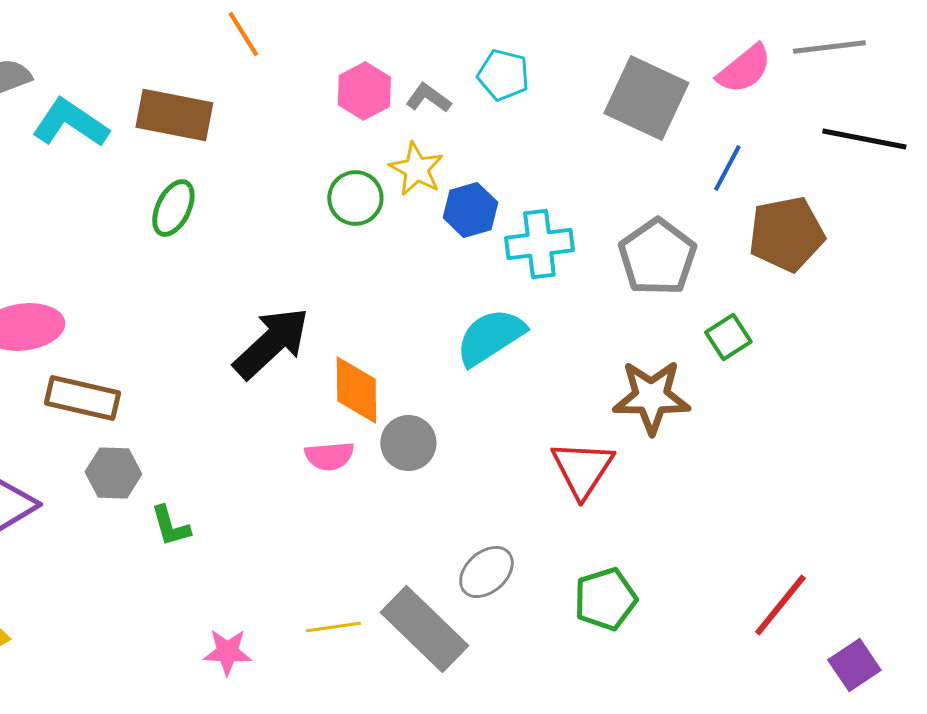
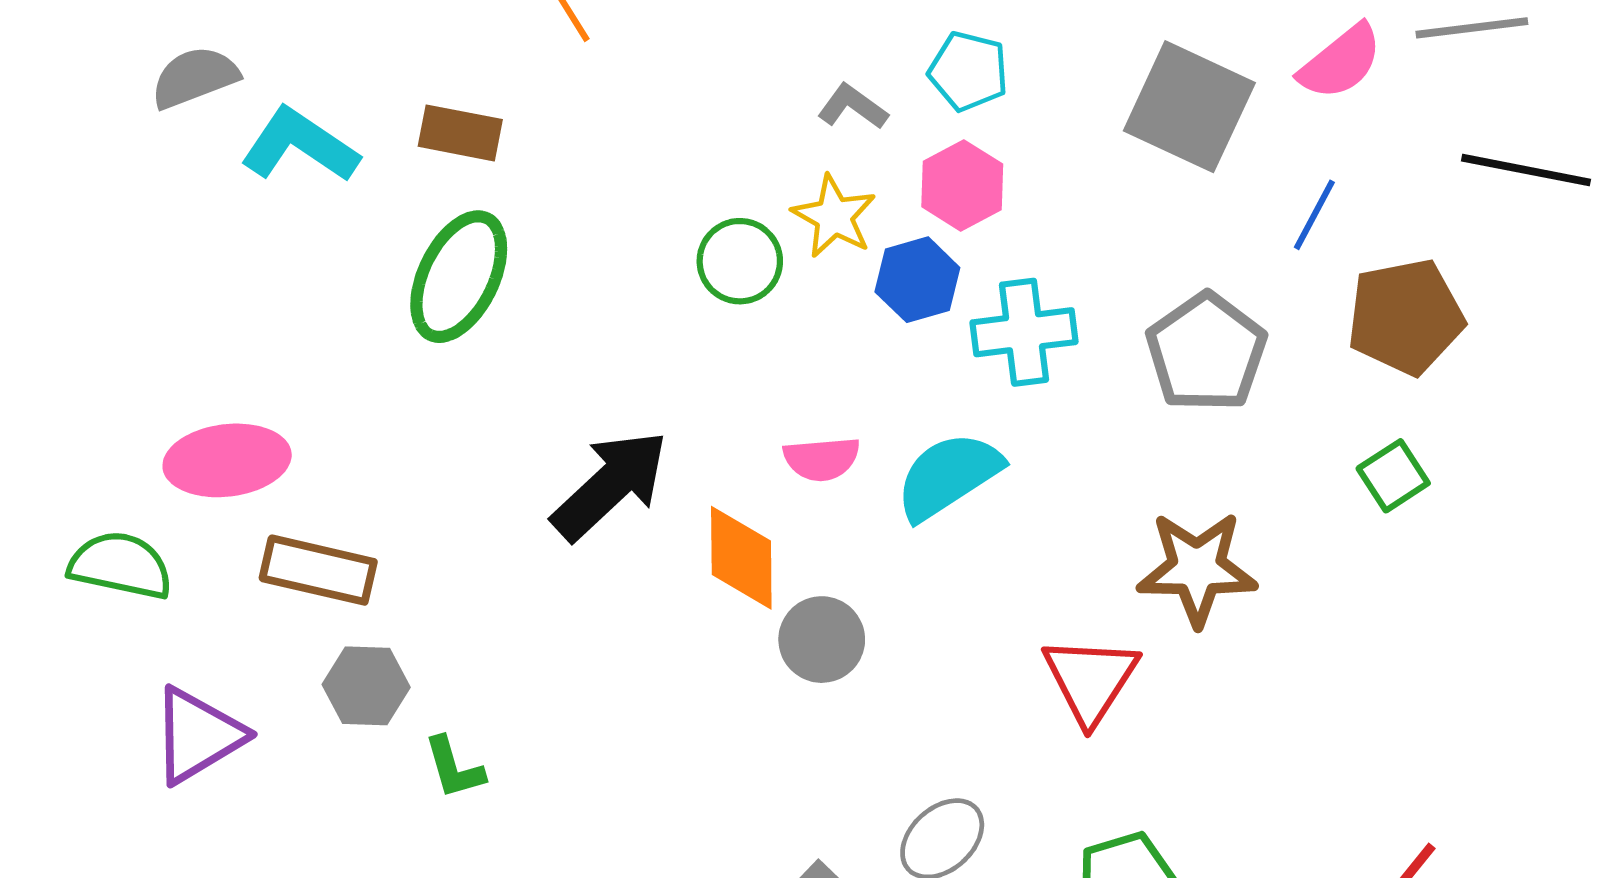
pink hexagon: (364, 91) -> (962, 185), moved
brown rectangle: (174, 115) -> (460, 133), size x0.7
green ellipse: (173, 208) -> (459, 277), size x1.5
green square: (728, 337) -> (1393, 476), moved
pink semicircle: (329, 456) -> (822, 459), moved

